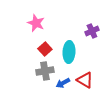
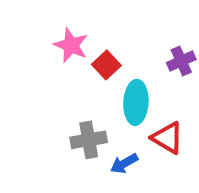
red square: (45, 49) -> (106, 65), moved
red triangle: (85, 80) -> (167, 138), moved

